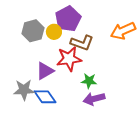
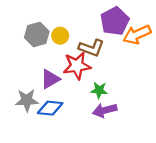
purple pentagon: (68, 19) -> (115, 21), moved
blue diamond: (45, 97) -> (50, 108), turned -50

